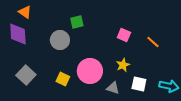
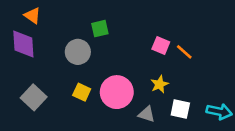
orange line: (153, 42) -> (184, 52), moved
yellow square: (63, 79) -> (82, 92), moved

